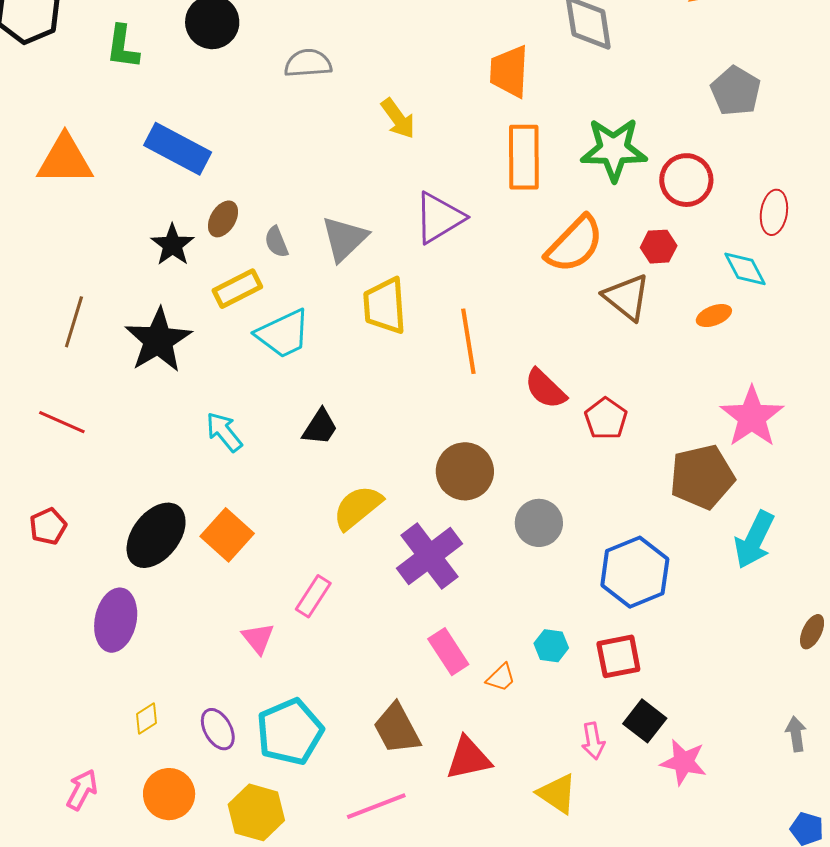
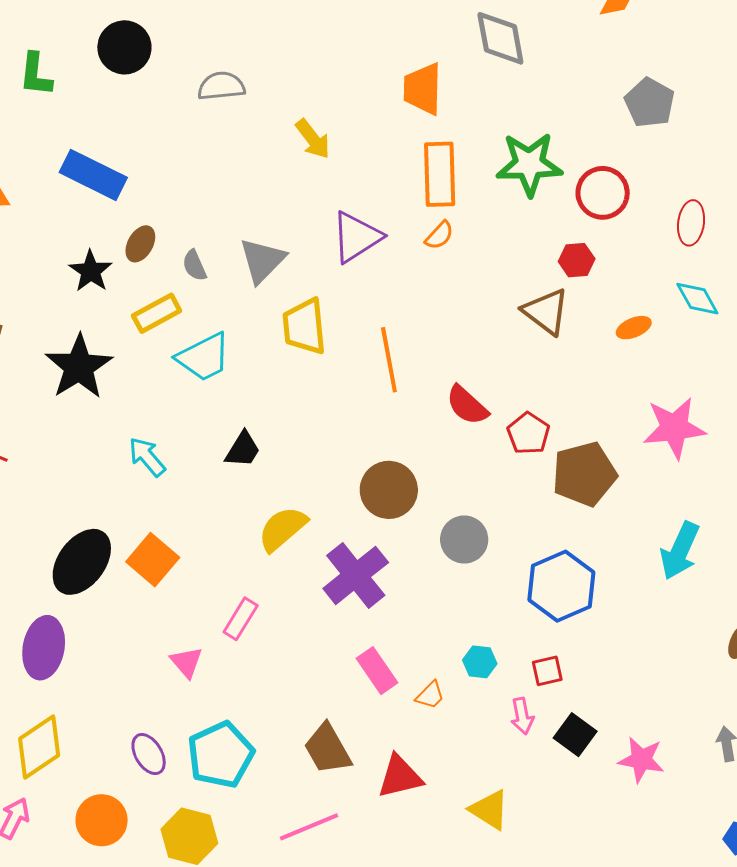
orange semicircle: (575, 244) -> (439, 235), moved, size x0.5
cyan diamond: (745, 269) -> (697, 299), moved
pink star: (752, 417) -> (674, 428), turned 30
brown pentagon: (702, 477) -> (584, 474), moved
red square: (618, 656) -> (547, 671), size x0.7
yellow diamond: (147, 718) -> (39, 747), moved, size x2.0
pink arrow: (593, 741) -> (522, 716), moved
pink star: (684, 762) -> (641, 760), moved

